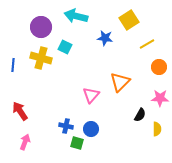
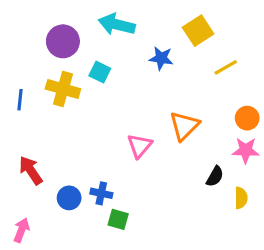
orange circle: (159, 67) -> (247, 118), moved
blue circle: (91, 129) -> (69, 198), moved
pink arrow: (25, 142) -> (21, 230), moved

